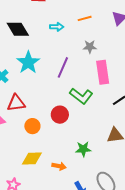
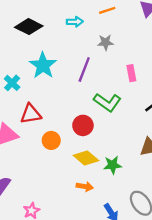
black diamond: (18, 29) -> (29, 27), turned -30
gray star: (90, 47) -> (106, 42), moved
pink rectangle: (103, 72) -> (131, 73), size x0.6
yellow diamond: (32, 158) -> (86, 158), moved, turned 45

